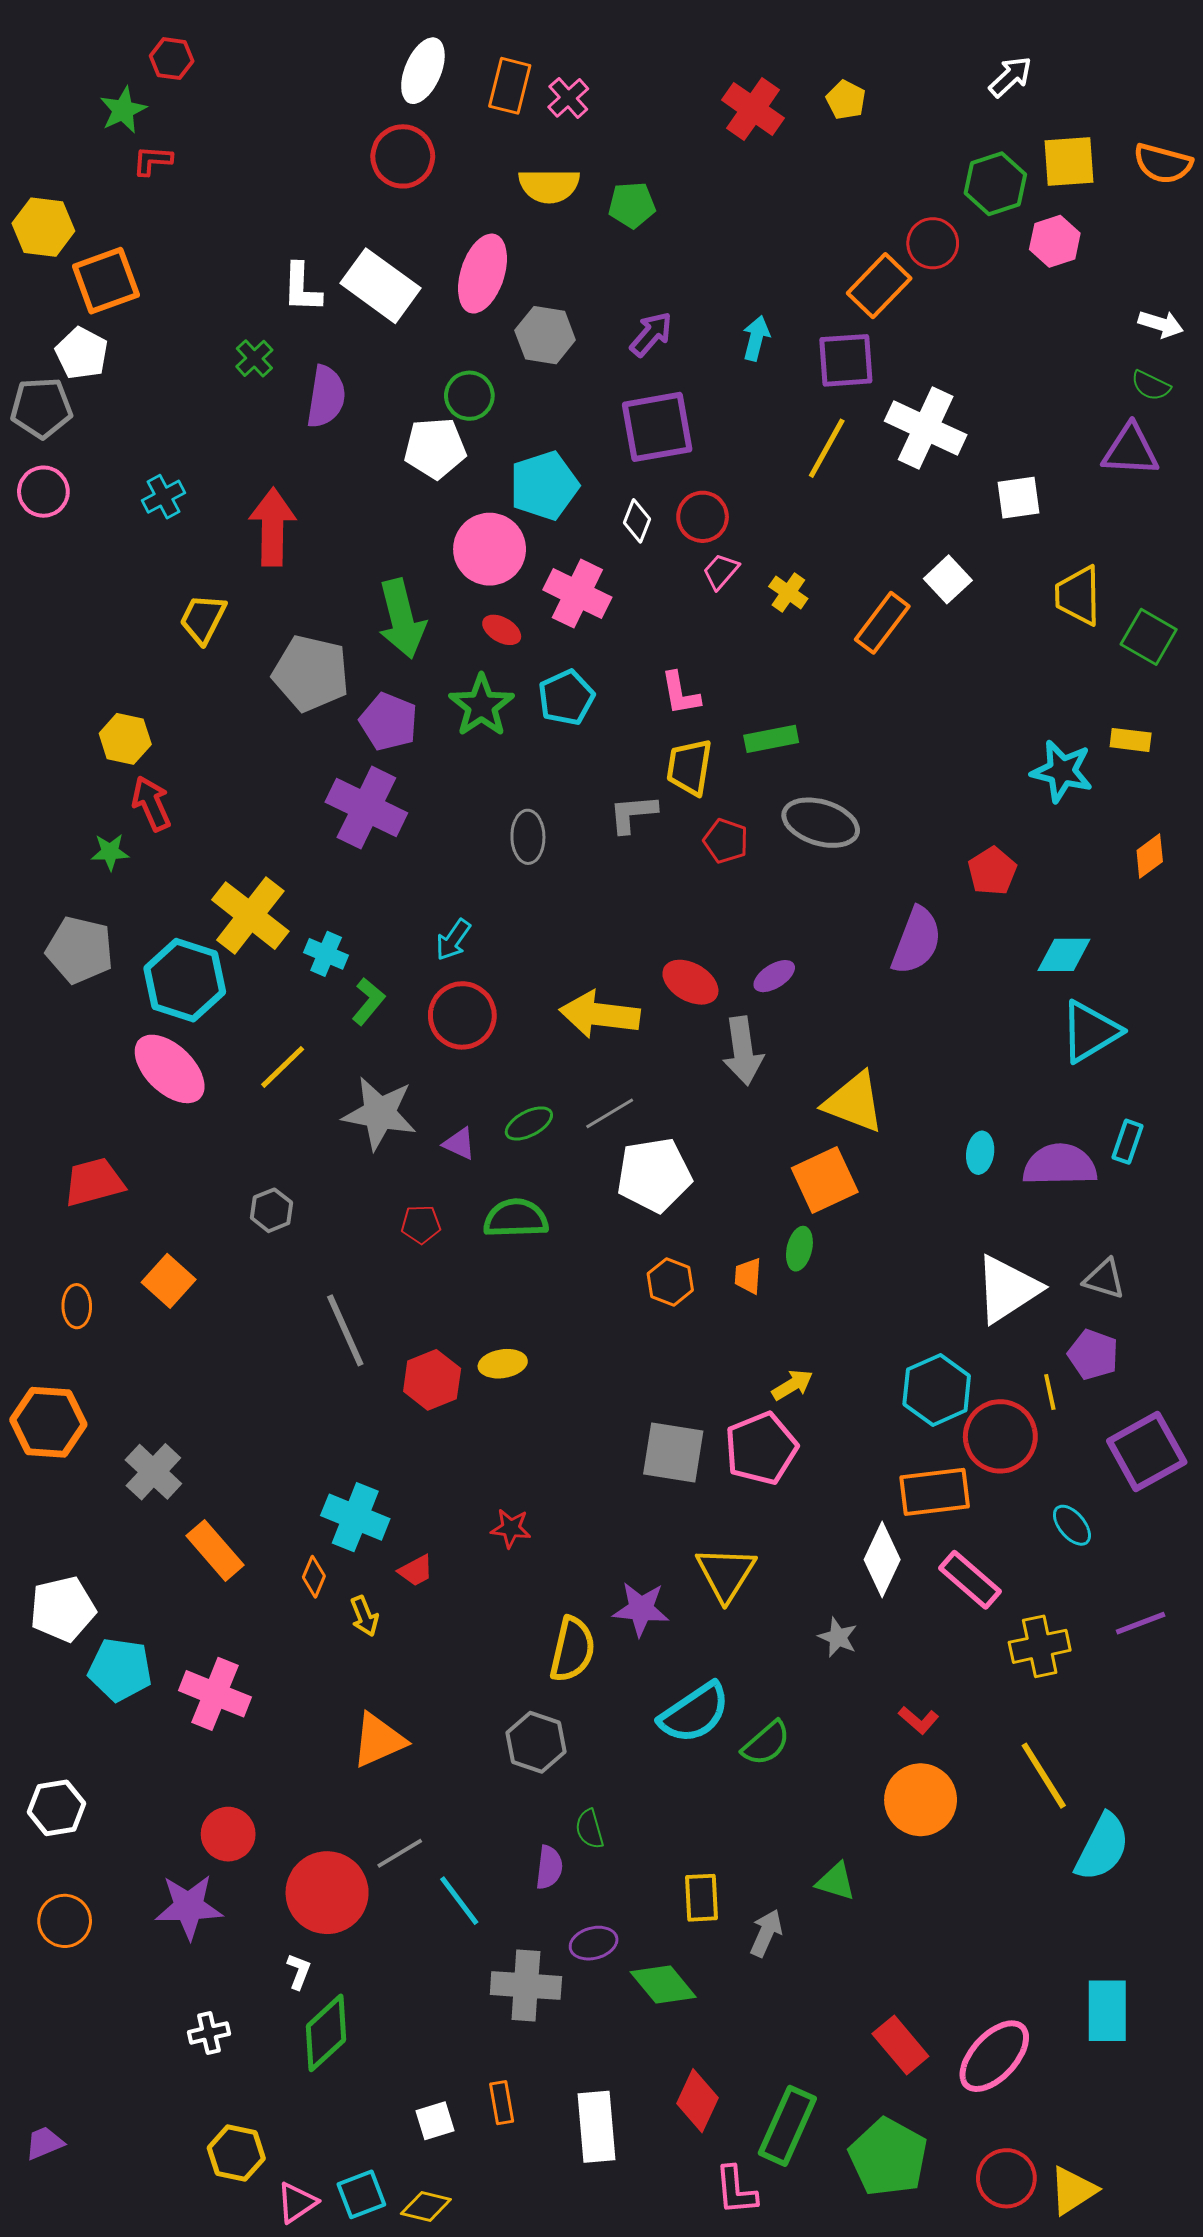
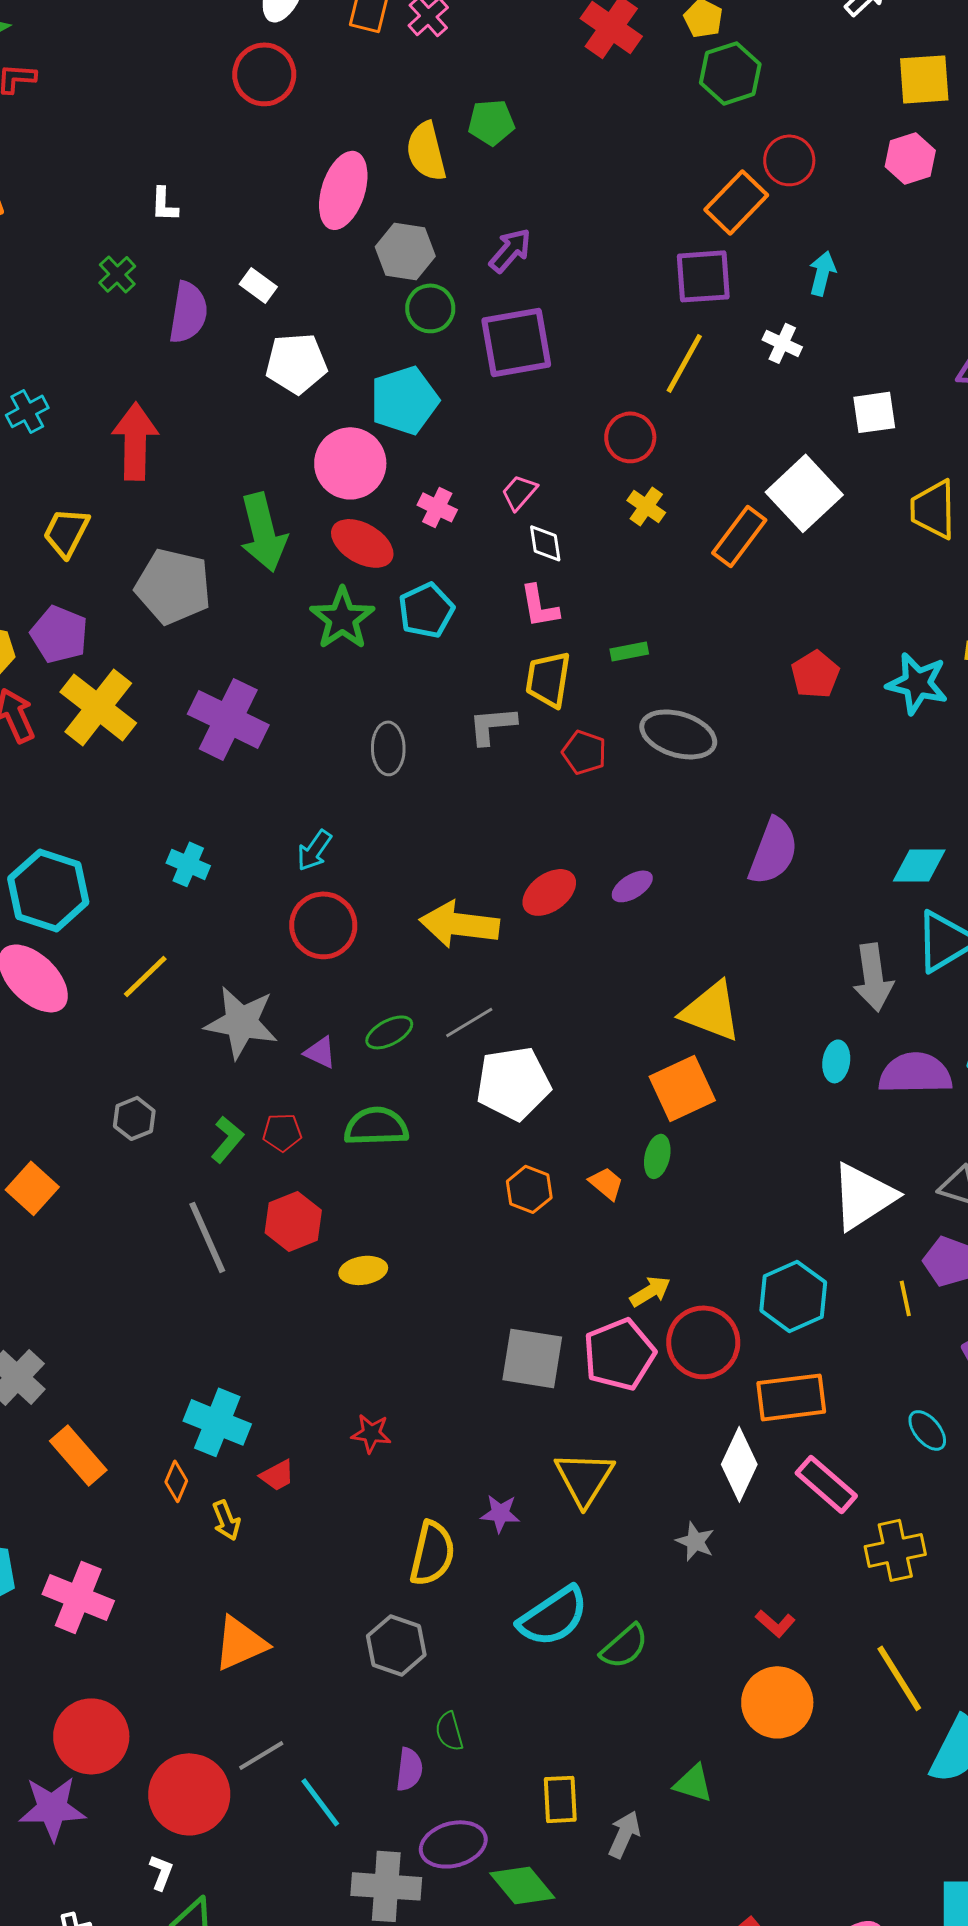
green hexagon: (995, 184) -> (730, 73), moved
yellow semicircle: (549, 186) -> (426, 151), moved, turned 76
white rectangle: (381, 286) -> (258, 285), moved, size x0.5
white L-shape: (302, 288) -> (164, 204), size x0.7
cyan arrow: (756, 338) -> (822, 273), moved
green circle: (469, 396) -> (430, 308), moved
white cross: (926, 428) -> (782, 343), size x0.5
red circle: (703, 517) -> (630, 437), moved
white diamond: (637, 521) -> (545, 543), moved, turned -30
pink trapezoid: (721, 571) -> (519, 492), moved
white square: (948, 579) -> (804, 493), size x1.6
pink cross: (577, 594) -> (437, 507), size x0.6
red ellipse: (502, 630) -> (362, 543), size x1.6
purple pentagon: (389, 722) -> (59, 634), moved
green rectangle: (771, 739) -> (629, 651), size x0.7
red pentagon: (992, 871) -> (815, 674), moved
yellow cross: (250, 916) -> (98, 707), moved
red ellipse: (690, 982) -> (549, 892), turned -66
green L-shape: (368, 1001) -> (227, 1139), moved
gray arrow: (743, 1051) -> (873, 977), moved
orange trapezoid: (748, 1276) -> (606, 1183), turned 126
red hexagon: (432, 1380) -> (293, 1221), moved
red circle: (1000, 1436) -> (703, 1342), moved
purple star: (641, 1609) -> (500, 1513), size x0.7
red circle: (228, 1834) -> (91, 1736), size x1.4
purple ellipse: (594, 1943) -> (453, 1844), size x1.4

